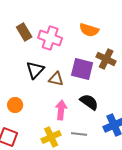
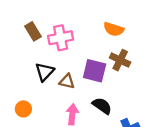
orange semicircle: (89, 30) -> (114, 29), moved
pink cross: (50, 38) -> (61, 38), turned -30

